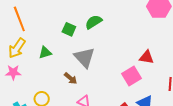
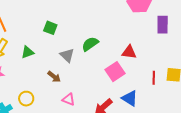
green semicircle: (94, 22) -> (90, 44), moved
gray triangle: (85, 58) -> (67, 55), size x0.7

